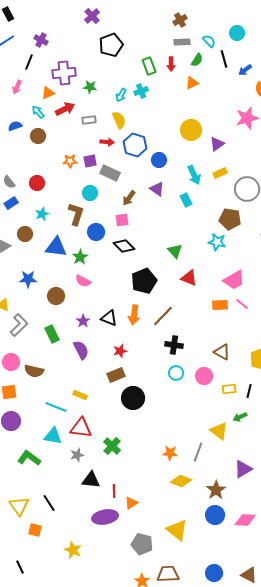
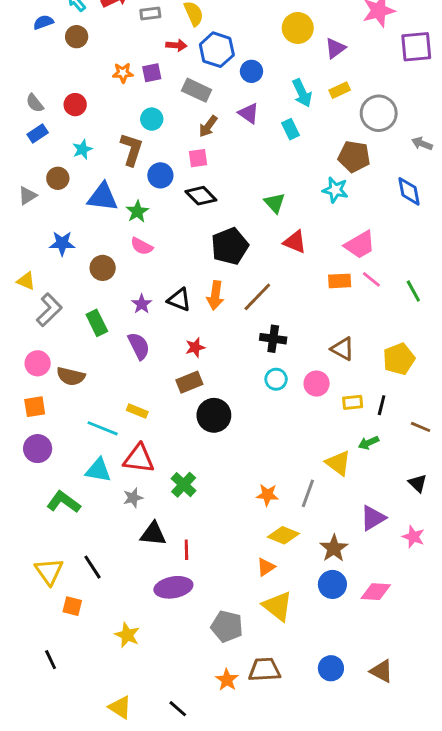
gray rectangle: (110, 173) -> (197, 90), moved
orange triangle: (131, 503) -> (266, 567), moved

